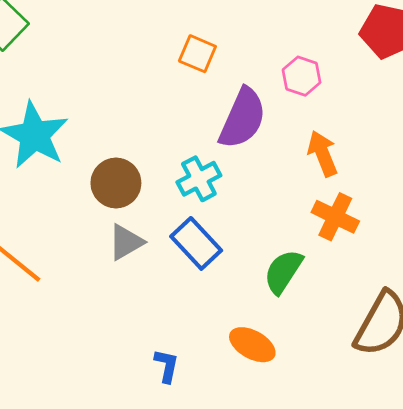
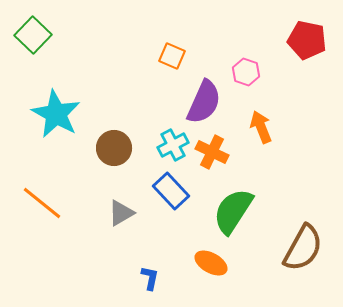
orange cross: (335, 217) -> (212, 152), moved
gray triangle: (126, 242) -> (121, 213), moved
green semicircle: (283, 272) -> (233, 211), size x1.4

